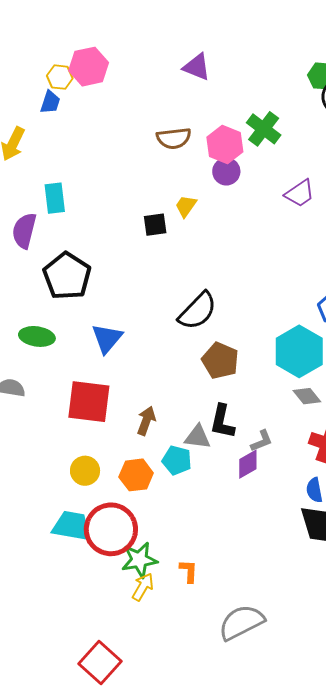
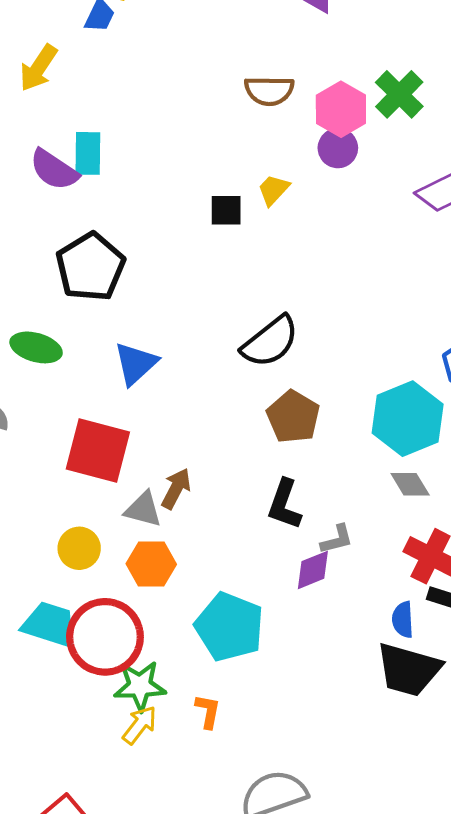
purple semicircle: (24, 231) -> (54, 170), moved, turned -78
gray triangle: (197, 437) -> (143, 509), moved
cyan pentagon: (177, 460) -> (229, 627), moved, size x1.6

